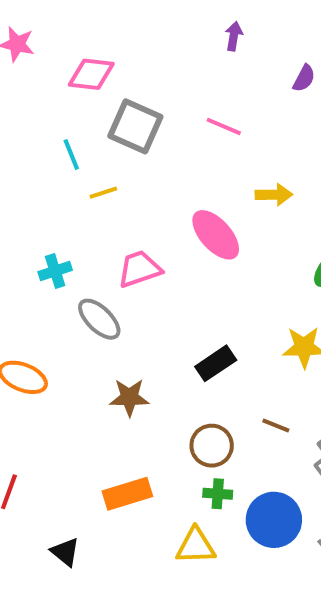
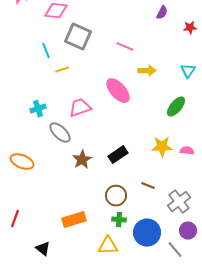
pink line: (224, 126) -> (125, 47), moved
brown star: (129, 397) -> (82, 160), moved, turned -30

